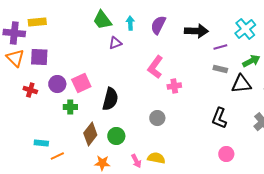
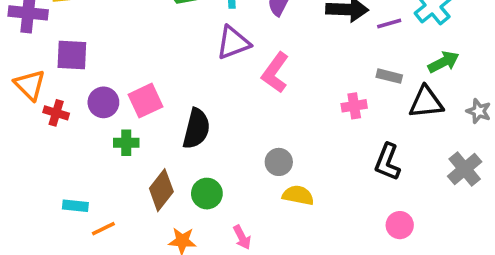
purple triangle: (115, 43) -> (233, 43), moved, size x1.5
purple line: (220, 47) -> (389, 23), moved
orange triangle: (15, 58) -> (30, 85), moved
pink cross: (174, 86) -> (354, 106), moved
yellow semicircle: (156, 158) -> (298, 195), moved

